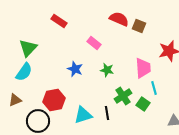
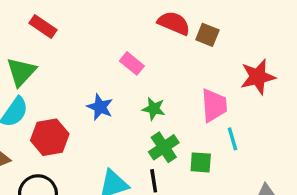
red rectangle: (59, 21) -> (43, 27), moved
green cross: (123, 96) -> (164, 147), moved
red hexagon: (54, 100) -> (50, 137), moved
green square: (143, 104) -> (201, 162), moved, turned -32

